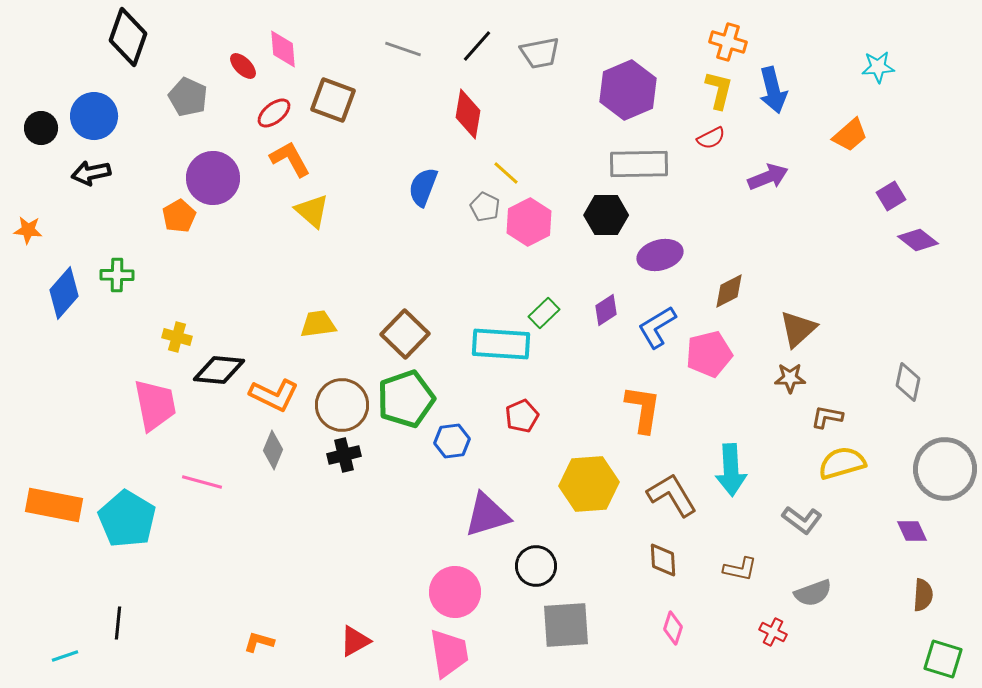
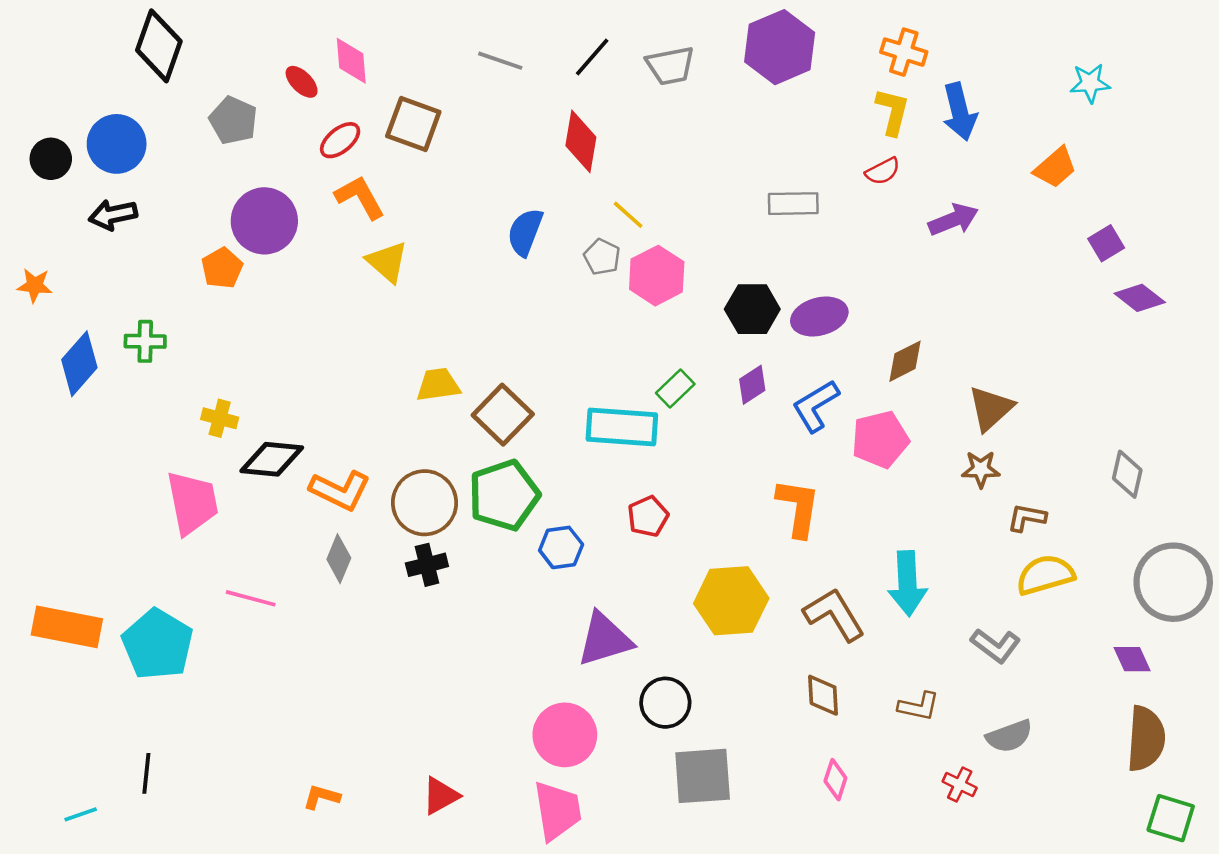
purple hexagon: (628, 90) -> (780, 47), moved
gray rectangle: (639, 164) -> (793, 204), size x0.7
black hexagon: (606, 215) -> (752, 309), moved
yellow trapezoid: (318, 324) -> (438, 385), moved
brown semicircle: (923, 595) -> (1146, 739), size x1.6

